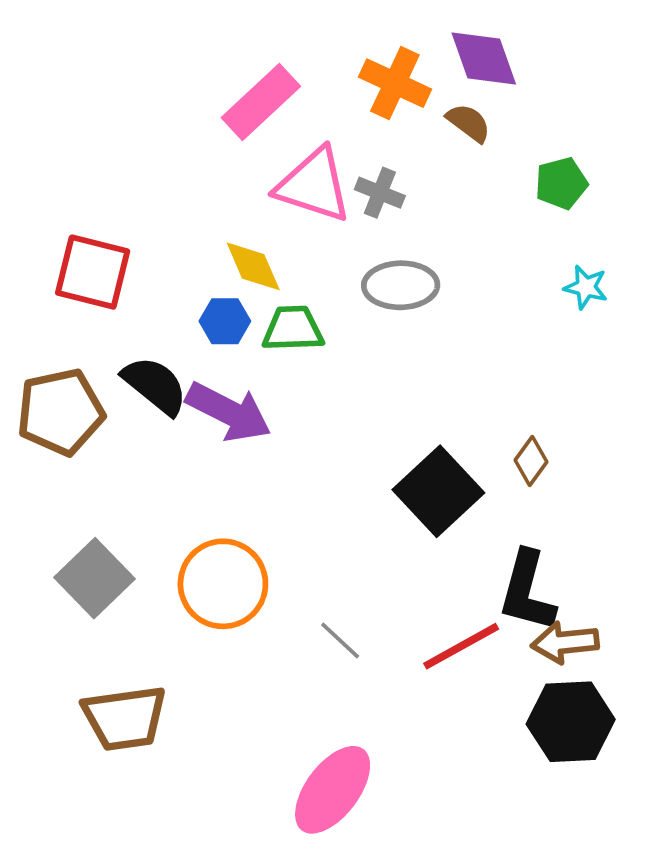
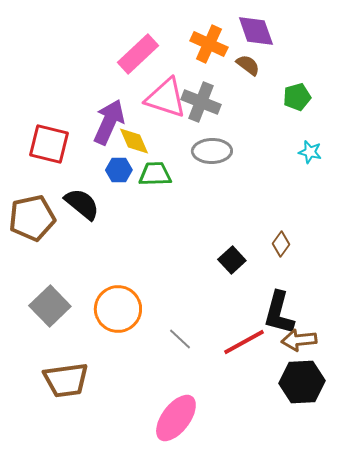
gray cross: (380, 193) -> (201, 102), size x1.5
purple arrow: (229, 412) -> (109, 122), moved, turned -93
black square: (438, 491) -> (232, 260), size x0.6

